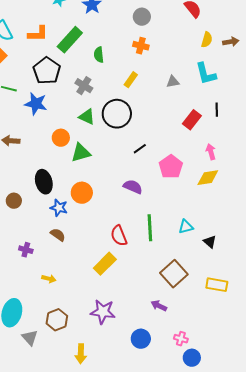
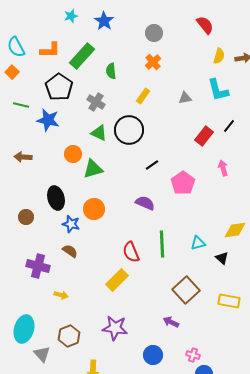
orange cross: (141, 46) -> (153, 62), turned 35
black line: (217, 110) -> (229, 126), turned 40
yellow diamond: (208, 178) -> (235, 230), moved
purple cross: (26, 250) -> (38, 266), size x1.6

